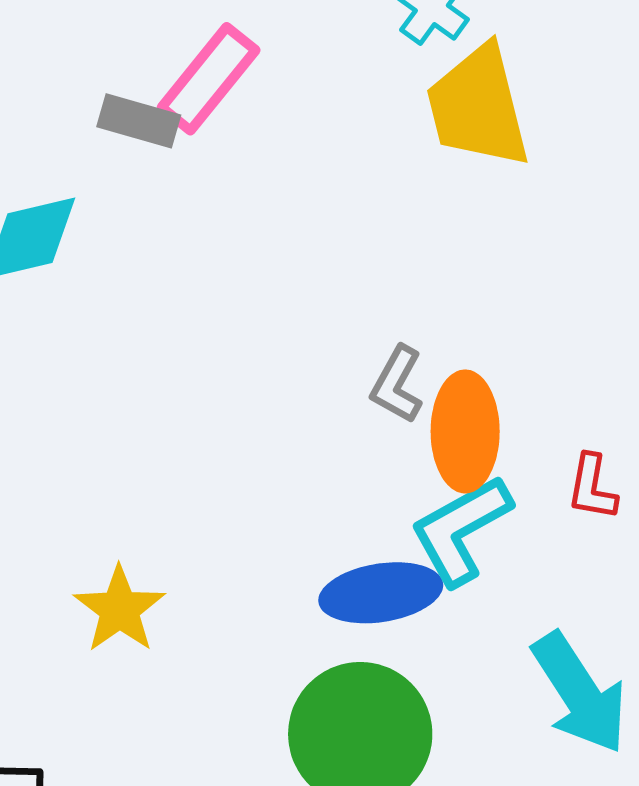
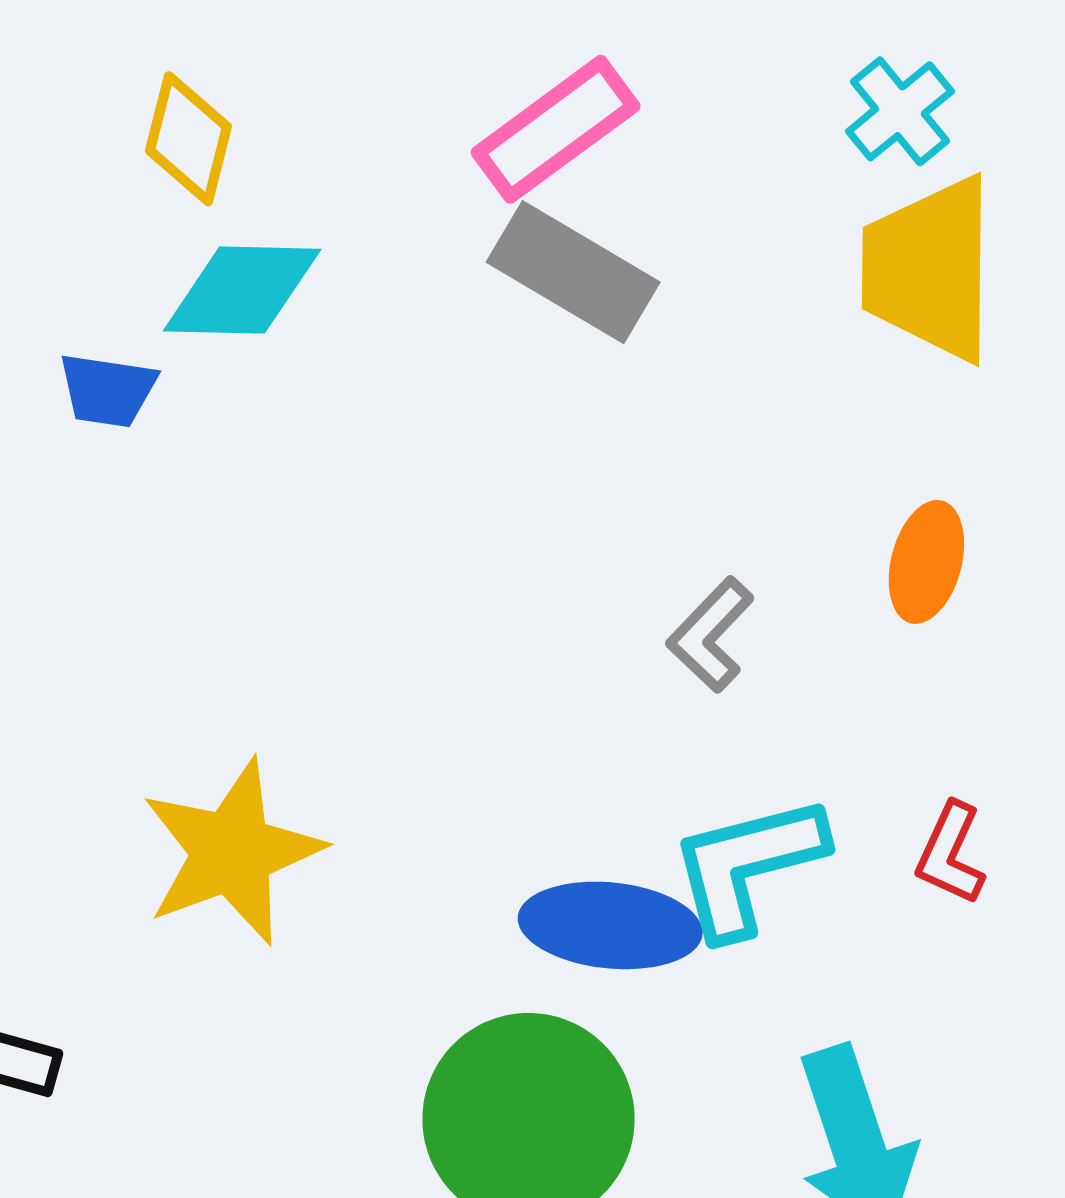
gray rectangle: (139, 121) -> (573, 272), moved, size x1.4
orange ellipse: (465, 431) -> (926, 562), moved, size x0.7
yellow star: (120, 609) -> (232, 852), size x1.4

